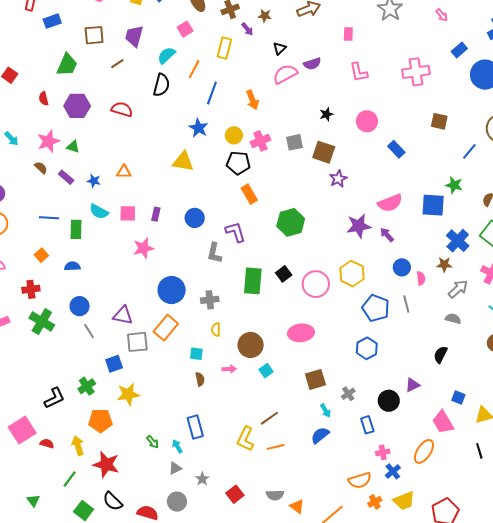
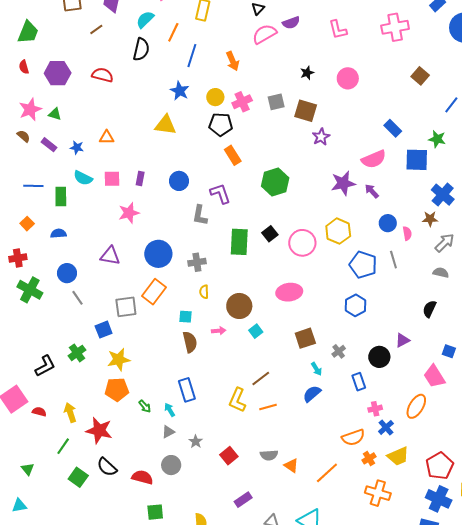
green trapezoid: (67, 65) -> (28, 32), moved
brown square: (439, 121) -> (420, 76), turned 30
blue rectangle: (396, 149) -> (393, 128), moved
purple triangle: (123, 315) -> (110, 256), moved
brown semicircle: (200, 379) -> (190, 342), size x1.5
orange pentagon: (100, 421) -> (117, 389), moved

